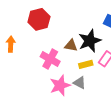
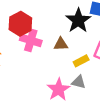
black star: (90, 41) -> (78, 20), moved
pink cross: (50, 59) -> (31, 40), moved

